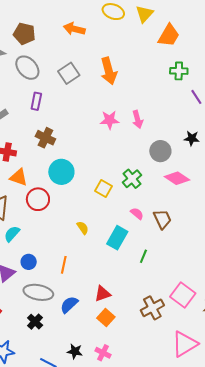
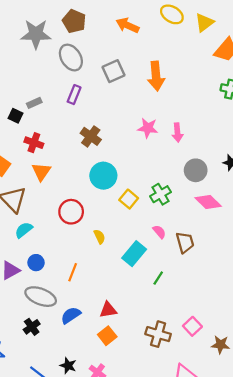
brown cross: (45, 138) -> (91, 136), moved
cyan circle: (61, 172) -> (103, 176), moved
orange triangle: (19, 177) -> (41, 172), turned 36
red circle: (38, 199) -> (71, 212), moved
pink square: (183, 295) -> (192, 326), size x0.7
brown cross: (152, 308) -> (158, 334), turned 35

